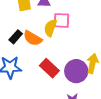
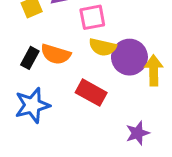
yellow semicircle: (50, 28) -> (103, 47), moved, turned -84
purple circle: (76, 71) -> (129, 57), moved

